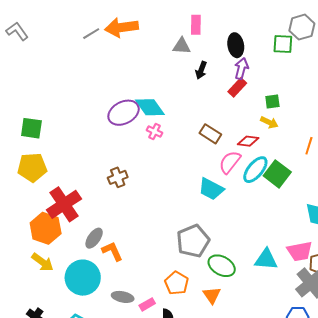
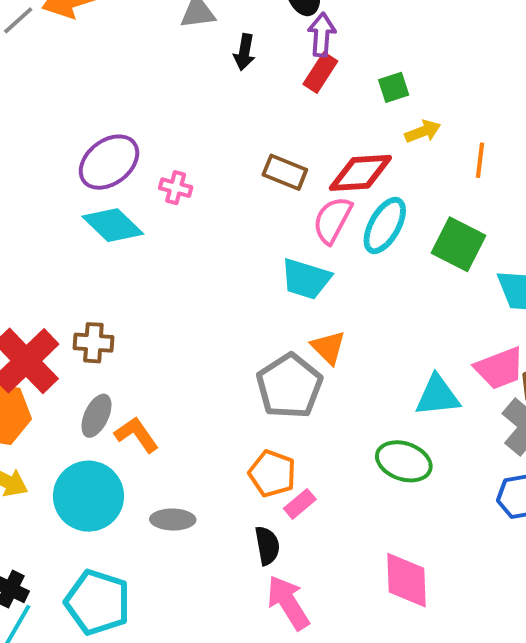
cyan diamond: (150, 107) -> (113, 225), moved
yellow arrow: (269, 122) -> (423, 131), moved, turned -36
red diamond: (248, 141) -> (360, 173), size x1.5
green square: (277, 174) -> (459, 244), moved
brown cross: (118, 177) -> (93, 343), moved, turned 36
green ellipse: (222, 266) -> (404, 461), moved
orange triangle: (212, 295) -> (328, 348), moved
pink rectangle: (147, 304) -> (300, 504), moved

